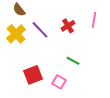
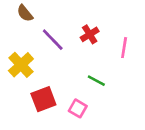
pink line: (94, 20) -> (124, 48), moved
yellow cross: (16, 34) -> (21, 65), moved

